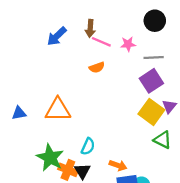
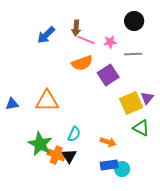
orange semicircle: (97, 67) -> (82, 63), size x1.5
purple square: (151, 81) -> (108, 75), moved
yellow square: (151, 112) -> (131, 103), turned 30
orange arrow: (118, 165) -> (108, 142), moved

